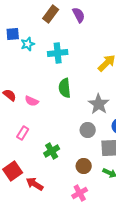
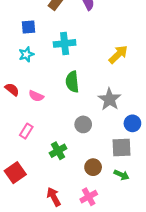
blue square: (13, 34) -> (28, 27), moved
cyan star: (28, 44) -> (26, 54), moved
gray circle: (88, 130) -> (83, 124), moved
red arrow: (35, 184) -> (54, 197), moved, turned 30

